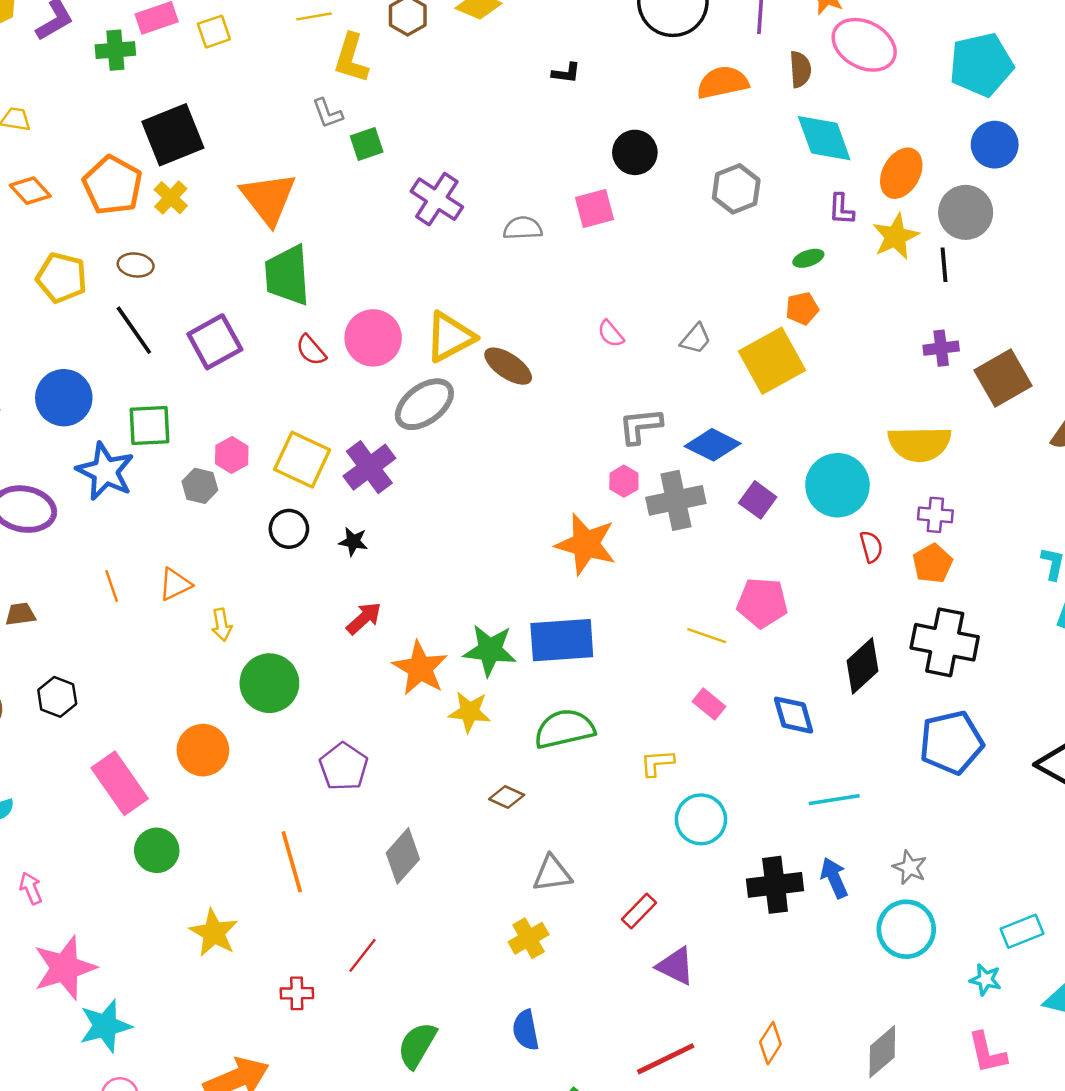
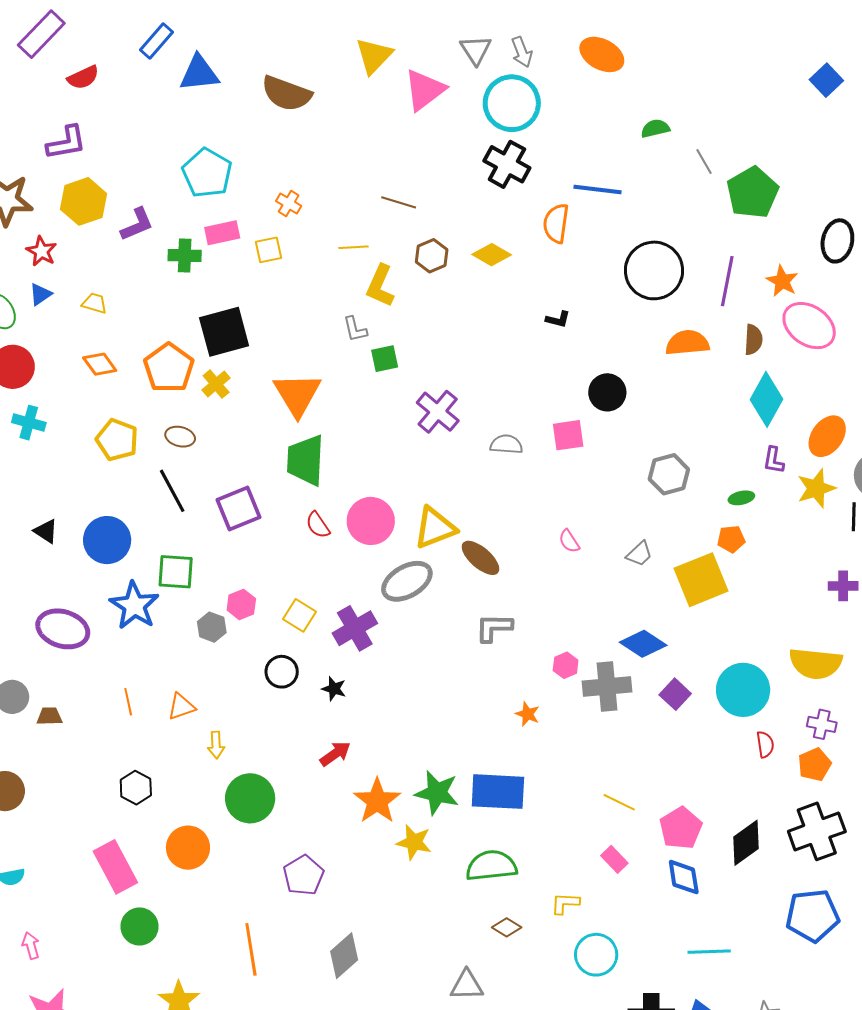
cyan diamond: (824, 138) -> (766, 399), turned 42
gray hexagon: (736, 189) -> (669, 474), moved
gray L-shape: (640, 426) -> (494, 628), moved
yellow square: (302, 460) -> (300, 615), size x0.7
orange star: (586, 544) -> (527, 714), size x0.5
pink pentagon: (762, 603) -> (681, 828), moved, turned 30
black cross: (945, 642) -> (817, 831), turned -38
black hexagon: (57, 697) -> (136, 788), moved
brown diamond: (507, 797) -> (507, 927), moved

